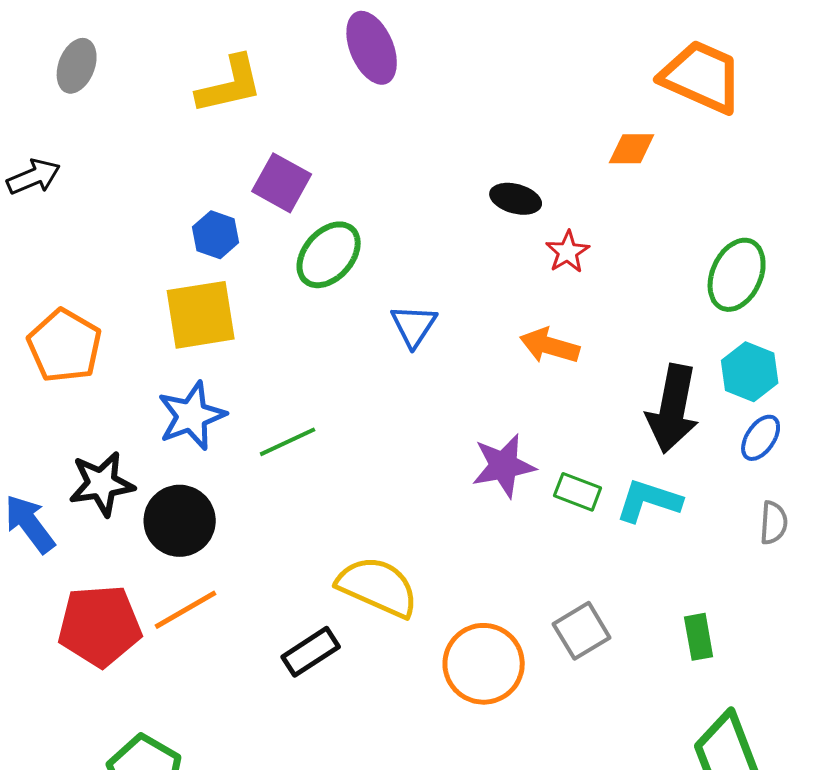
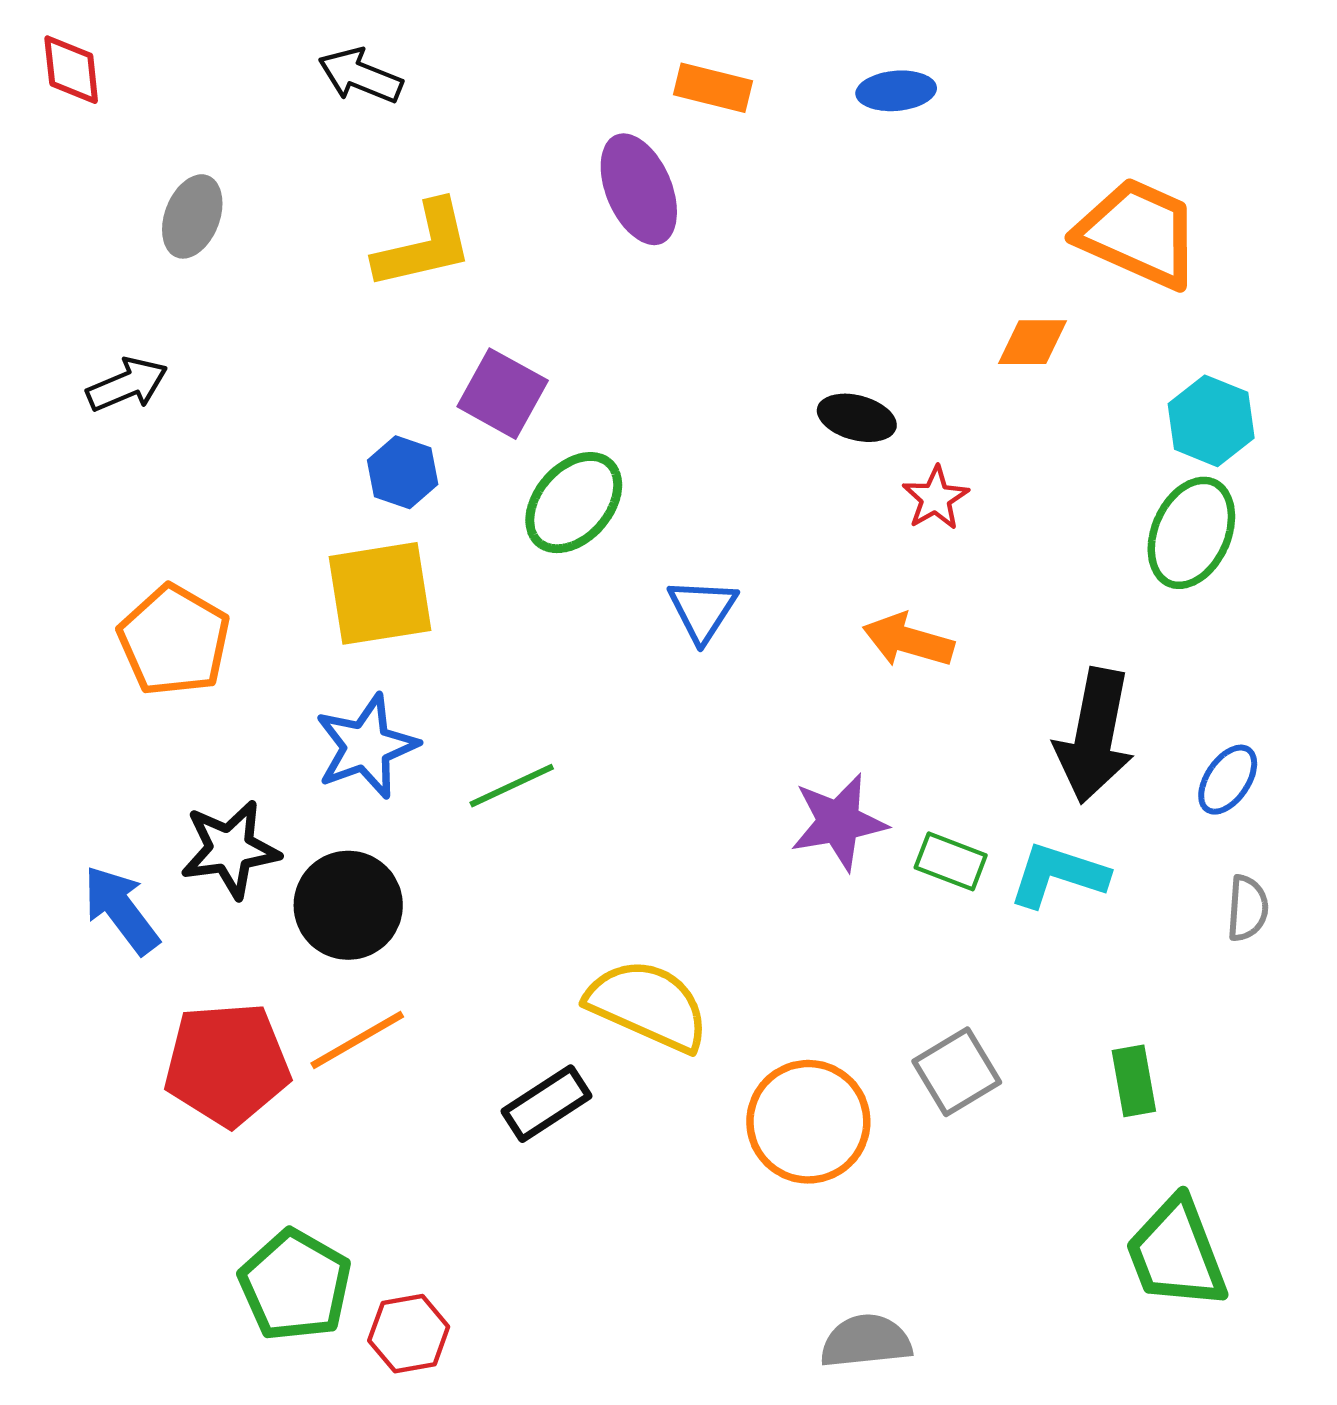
cyan hexagon: (750, 372) -> (1211, 421), moved

